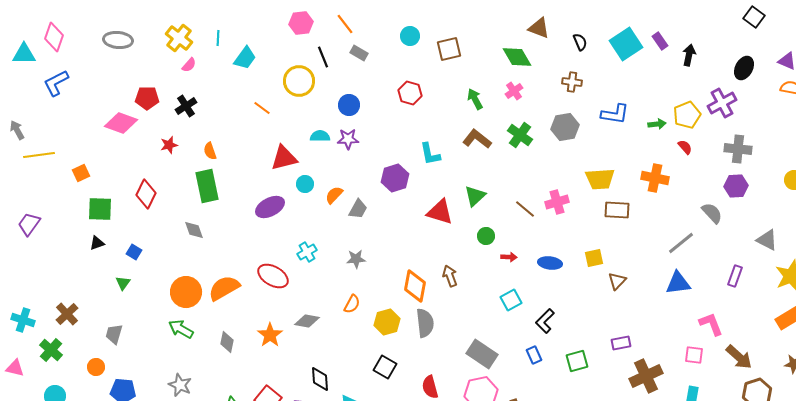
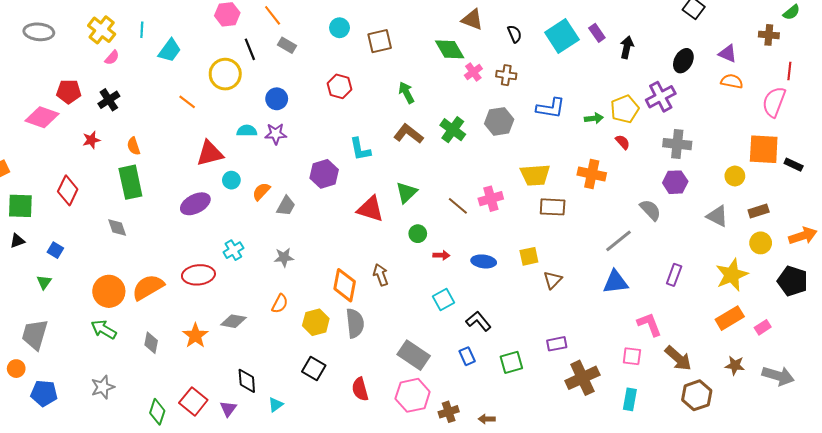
pink cross: (514, 91) -> (473, 72), moved
gray triangle: (767, 240) -> (717, 216), moved
red ellipse: (273, 276) -> (198, 275), turned -36
black L-shape: (545, 321) -> (478, 321), turned 95
gray trapezoid: (114, 334) -> (35, 335), size x1.5
gray star: (180, 385) -> (103, 387), turned 30

